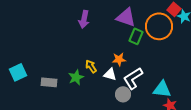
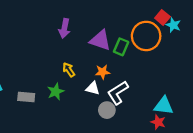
purple triangle: (126, 17) -> (100, 40), moved
yellow arrow: (91, 66) -> (69, 70), moved
cyan triangle: (162, 89) -> (164, 106), moved

